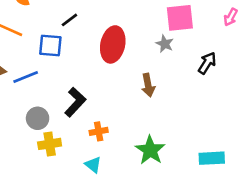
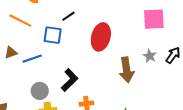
gray star: (165, 44) -> (150, 56), moved
brown arrow: (148, 85) -> (127, 70), size x1.4

